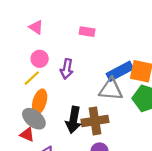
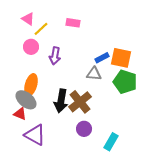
blue rectangle: (120, 71) -> (102, 58), size x0.6
yellow line: (32, 78) -> (41, 29), moved
gray triangle: (111, 89) -> (94, 74), size x0.7
brown cross: (95, 121) -> (80, 102), turned -30

